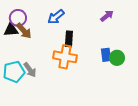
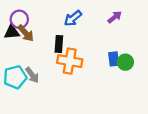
blue arrow: (56, 17) -> (73, 18), moved
black rectangle: (69, 39) -> (59, 44), moved

